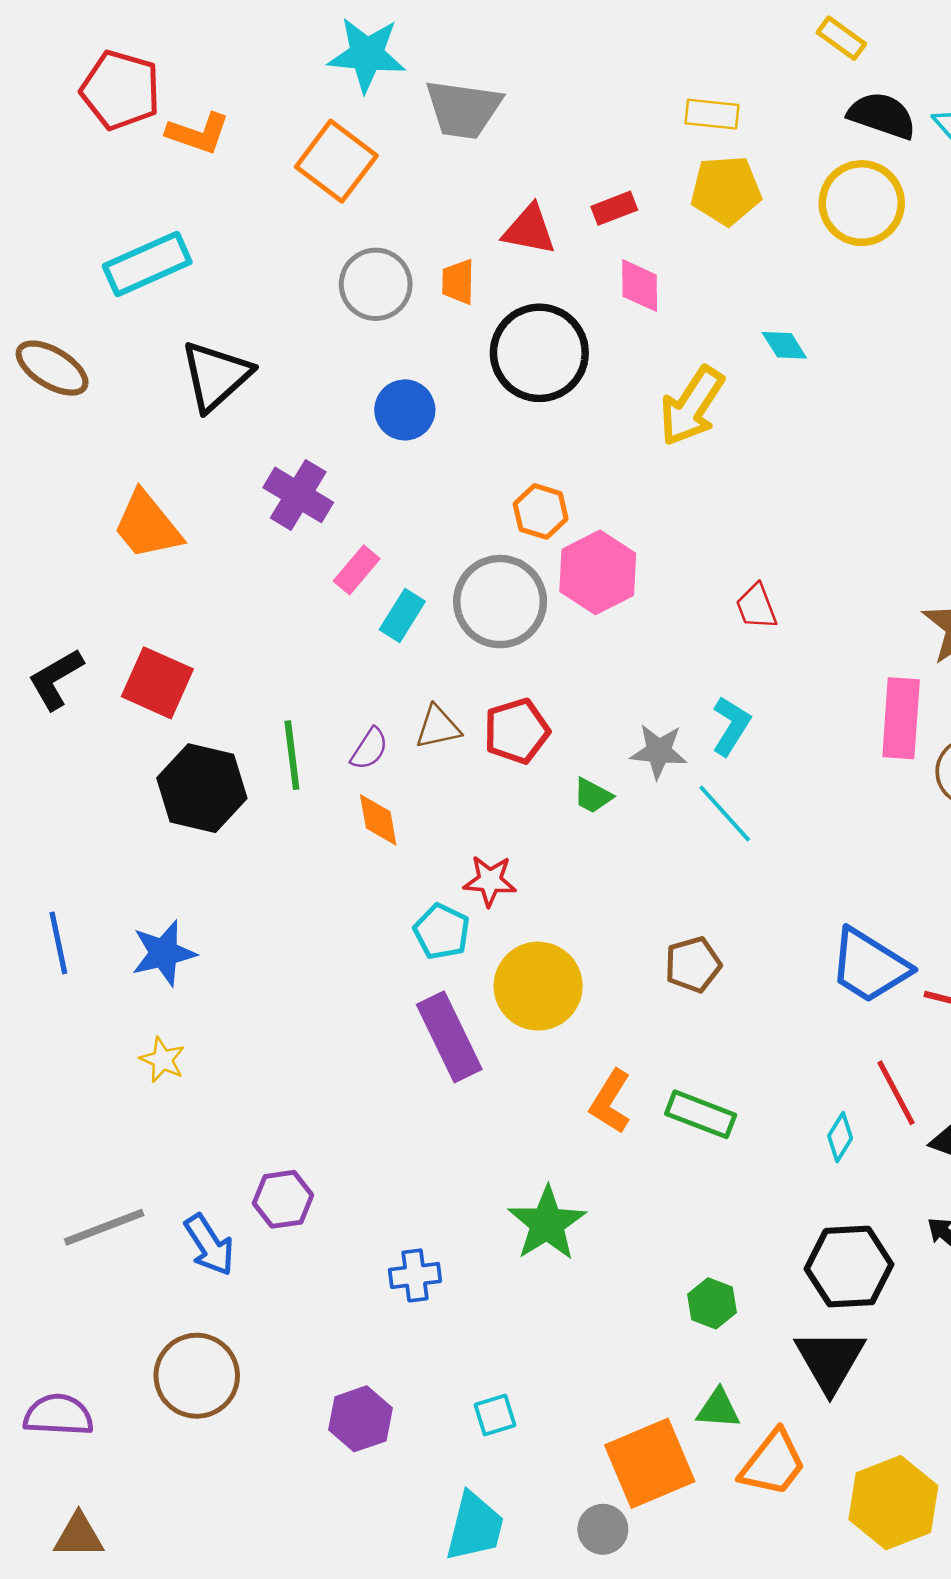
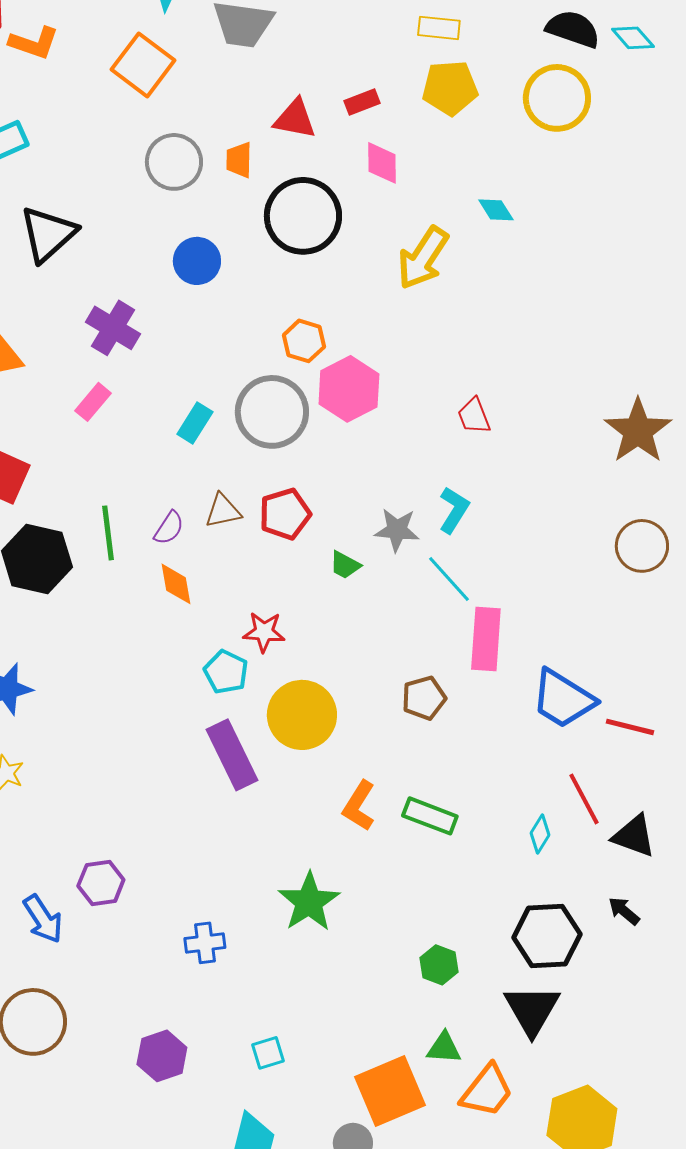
pink rectangle: (357, 570) -> (93, 402), moved
pink rectangle: (901, 718) -> (486, 639), moved

